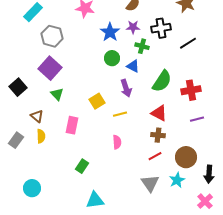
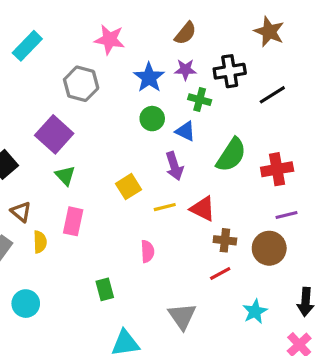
gray hexagon: (52, 36) -> (81, 84), moved
red triangle: (159, 113) -> (203, 209), moved
brown triangle: (37, 116) -> (21, 212), moved
pink rectangle: (72, 125) -> (73, 221), moved
pink semicircle: (117, 142) -> (147, 251), moved
brown circle: (186, 157) -> (269, 248), moved
green rectangle: (82, 166) -> (105, 289), turned -48
gray triangle: (150, 183) -> (182, 316), moved
cyan circle: (32, 188) -> (26, 304), moved

